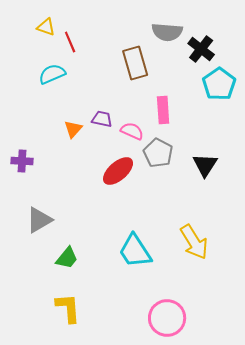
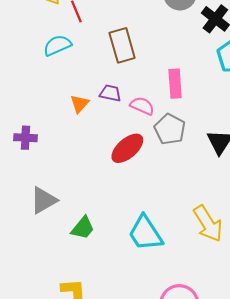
brown rectangle: (135, 63) -> (122, 45), moved
green trapezoid: (67, 258) -> (83, 228), moved

